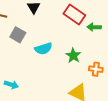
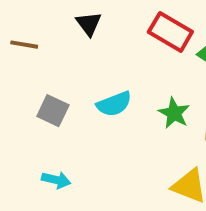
gray square: (18, 35) -> (53, 111), moved

